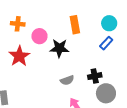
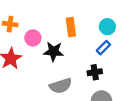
black cross: (95, 76) -> (95, 72), moved
gray semicircle: (67, 80) -> (61, 86), size x1.5

